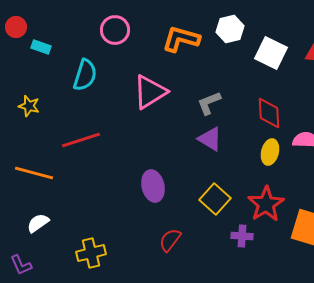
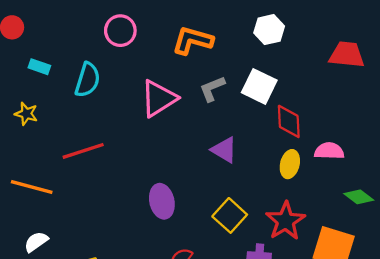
white hexagon: (230, 29) -> (269, 30), moved
cyan rectangle: (41, 47) -> (39, 67), moved
white square: (271, 53) -> (259, 86), moved
gray L-shape: (209, 103) -> (212, 89), moved

